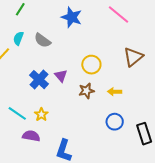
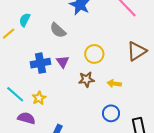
gray semicircle: (42, 40) -> (58, 30), moved
blue cross: (39, 80) -> (40, 63), turned 30

